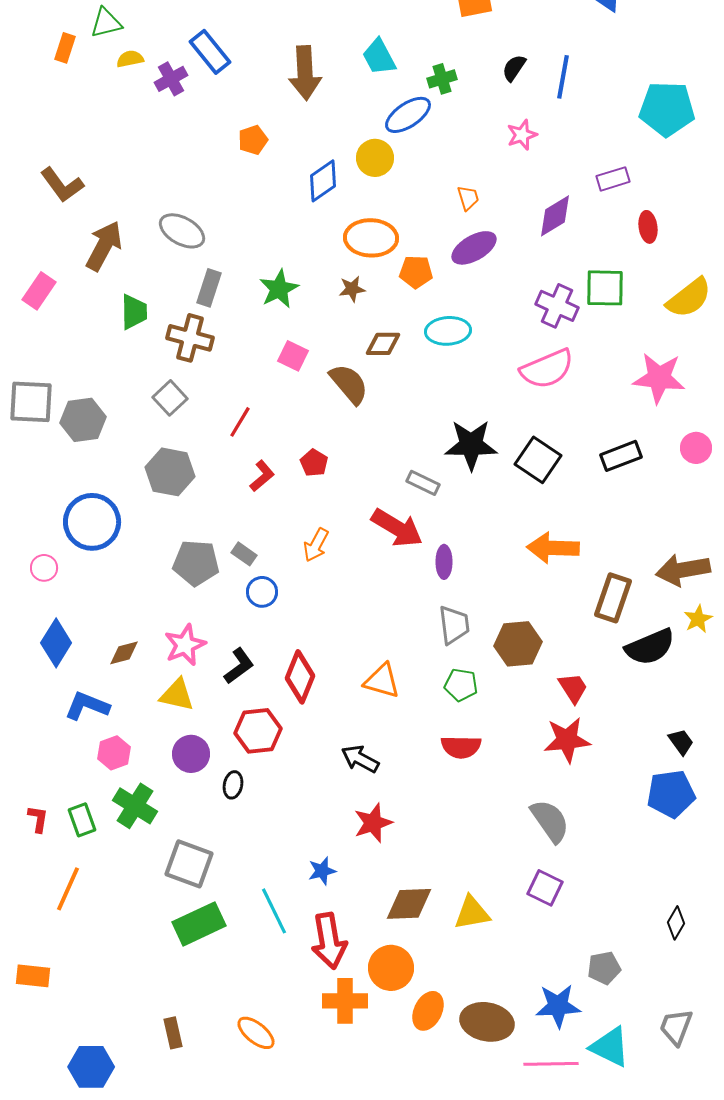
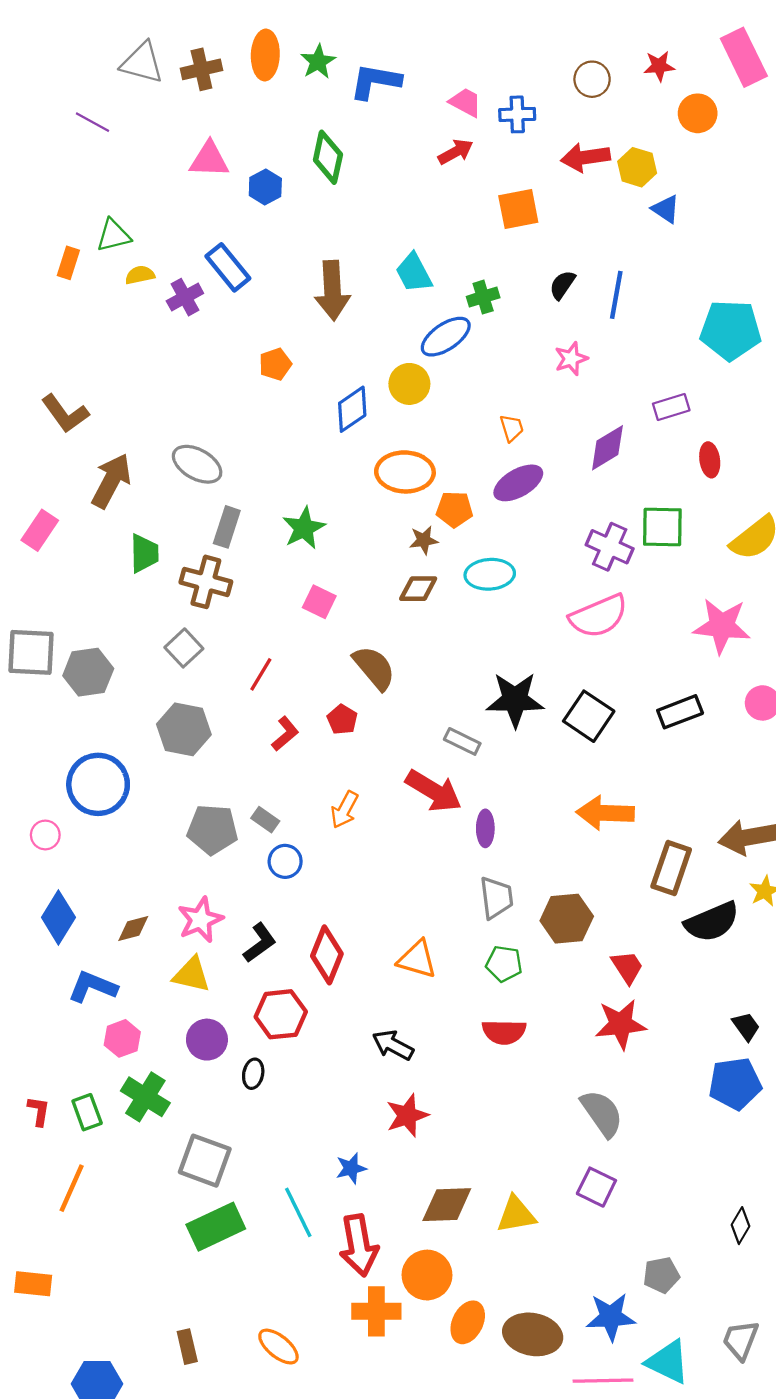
brown star: (352, 289) -> (424, 540), moved
brown semicircle: (349, 384) -> (374, 668), moved

